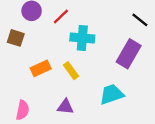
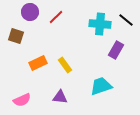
cyan cross: (82, 38) -> (100, 24), moved
purple rectangle: (129, 54) -> (116, 50), size x0.7
pink semicircle: (23, 110) -> (22, 100), turned 54

